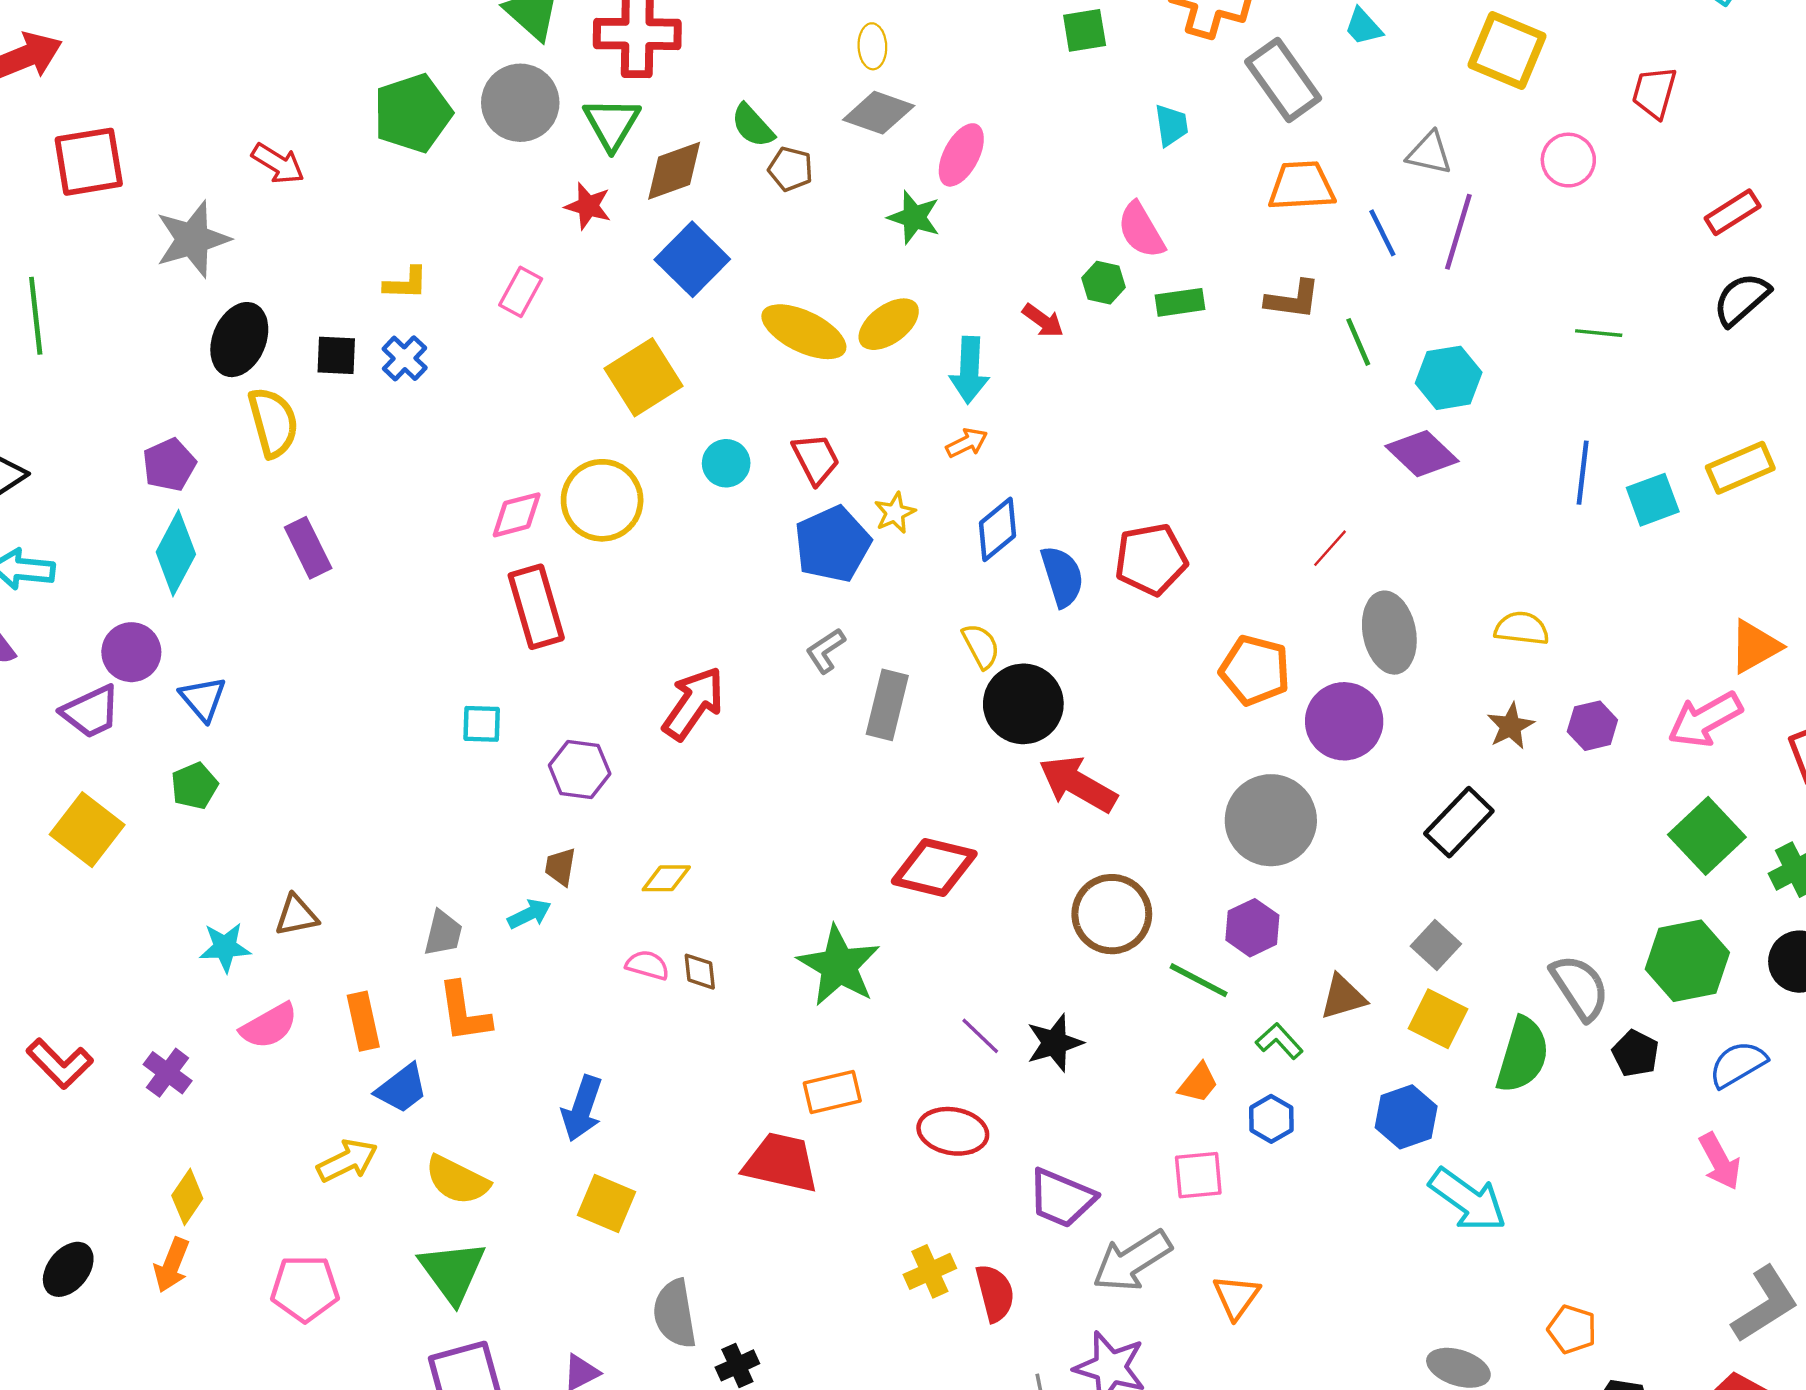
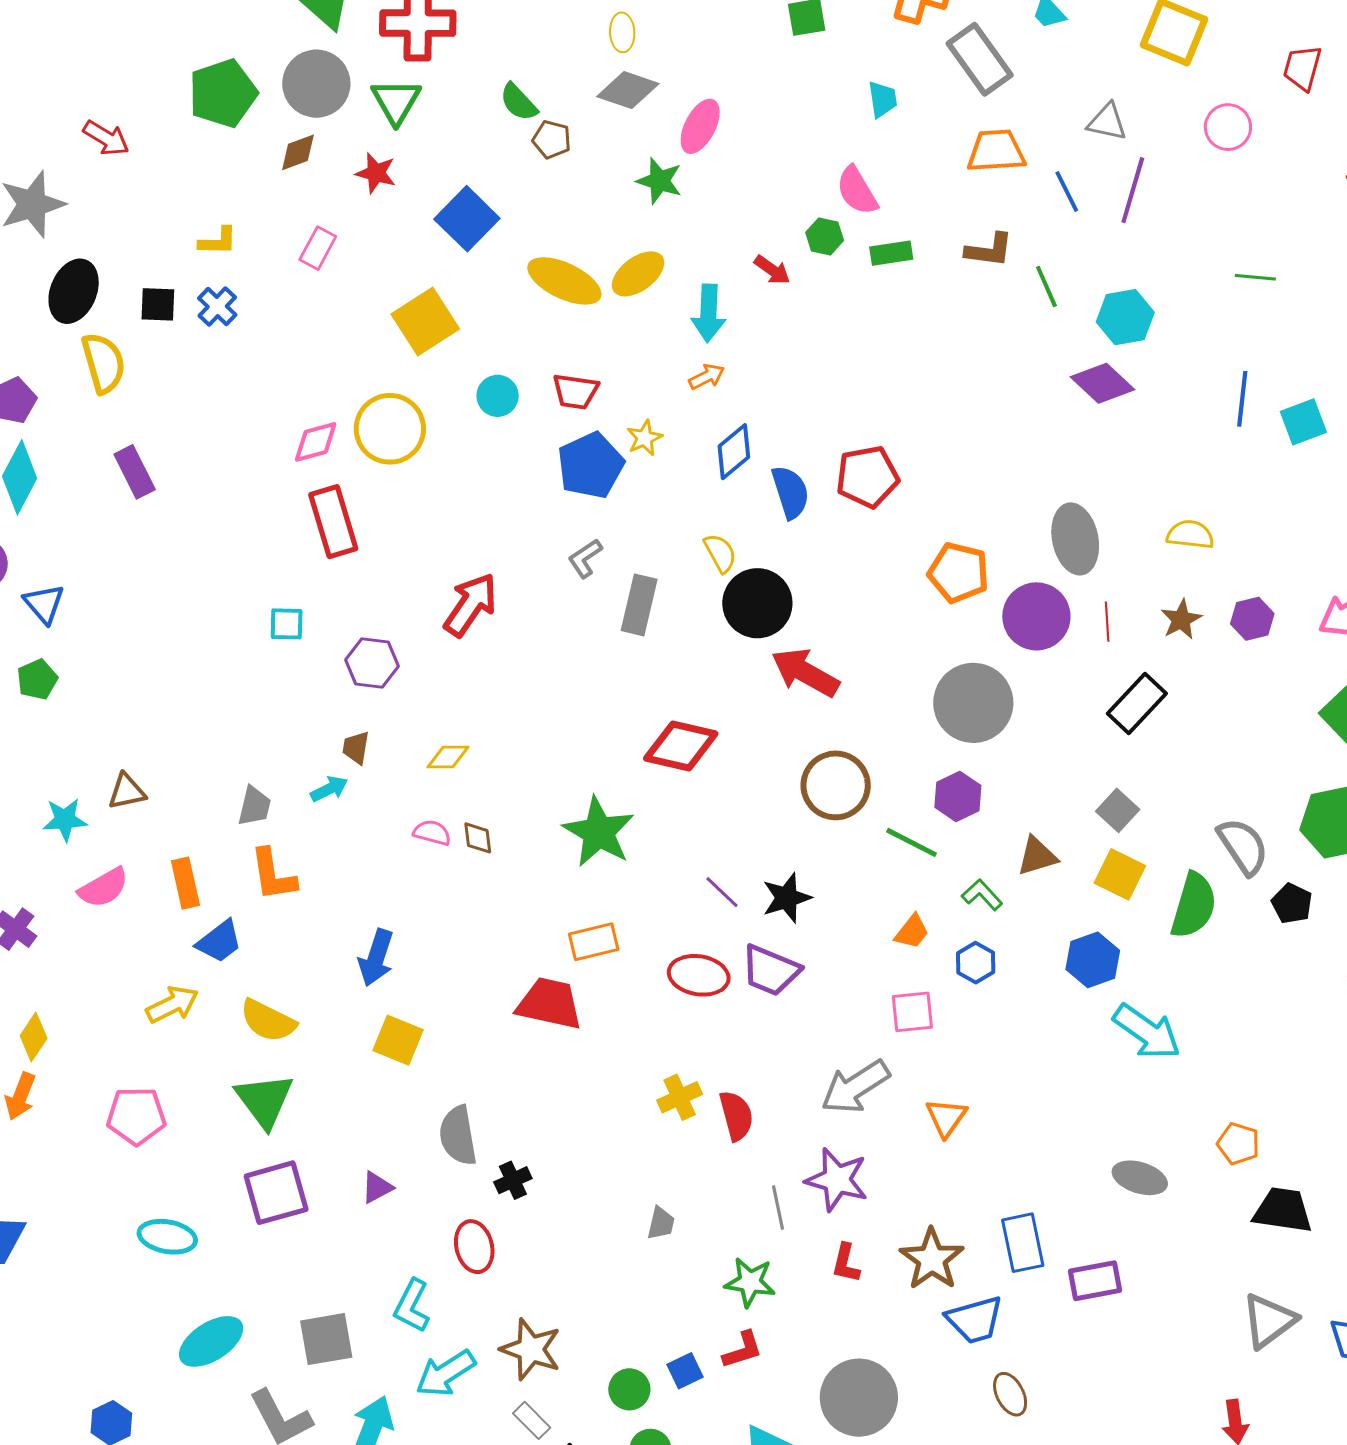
brown diamond: (674, 171) -> (298, 152), moved, size x0.7
red trapezoid: (816, 459) -> (575, 391), turned 126
red line: (1330, 548) -> (1107, 622), moved, turned -45
purple trapezoid: (1062, 1198) -> (771, 970), moved

